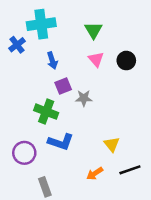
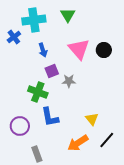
green triangle: (94, 30) -> (68, 15), moved
pink triangle: (96, 59) -> (79, 49), size x1.6
blue L-shape: (61, 142) -> (50, 117), turned 60
black line: (130, 170) -> (107, 140), turned -30
orange arrow: (95, 173) -> (78, 143), size x1.5

